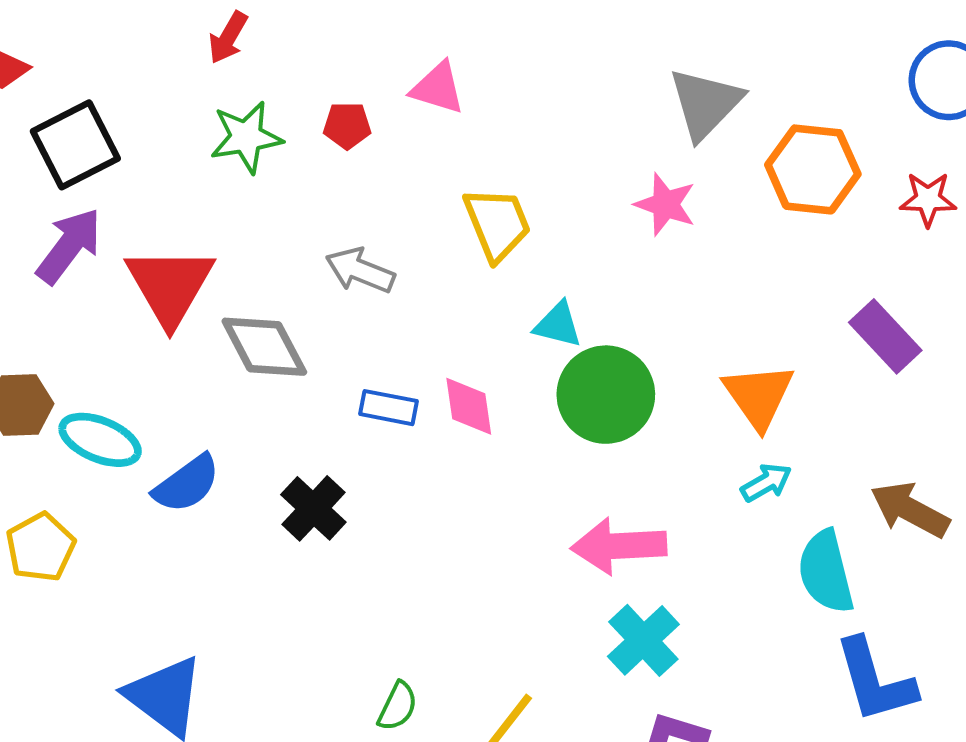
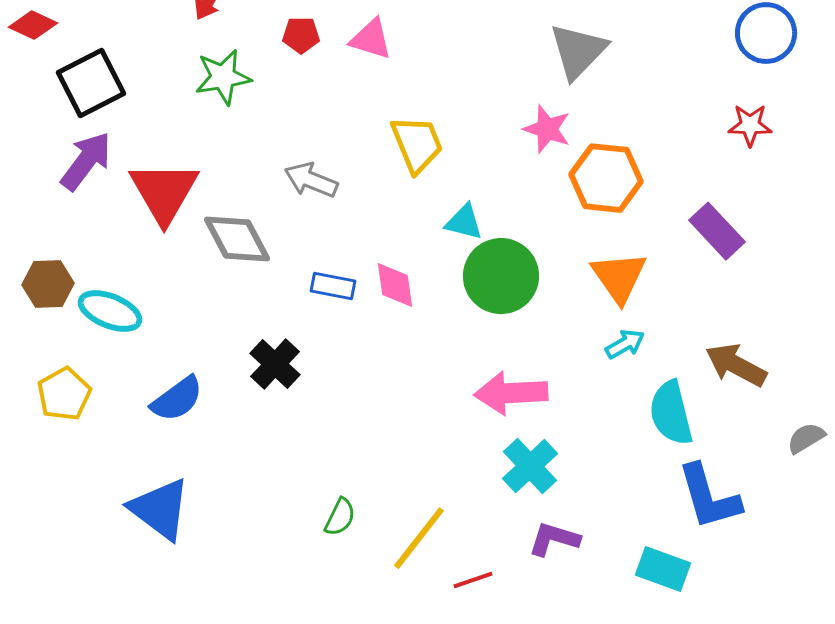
red pentagon: (347, 125) -> (301, 35), moved
orange hexagon: (813, 169) -> (606, 178), moved
blue semicircle: (187, 484) -> (177, 399), moved

